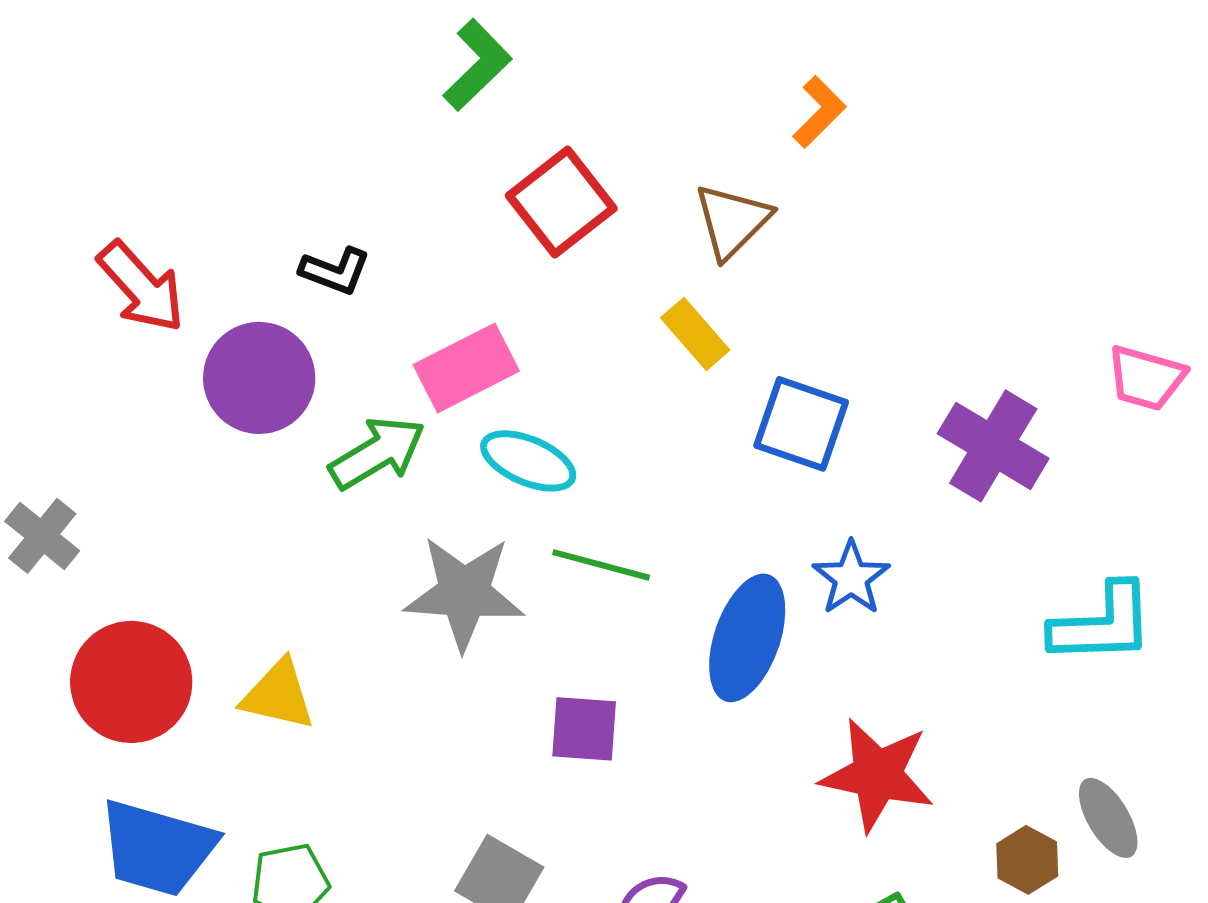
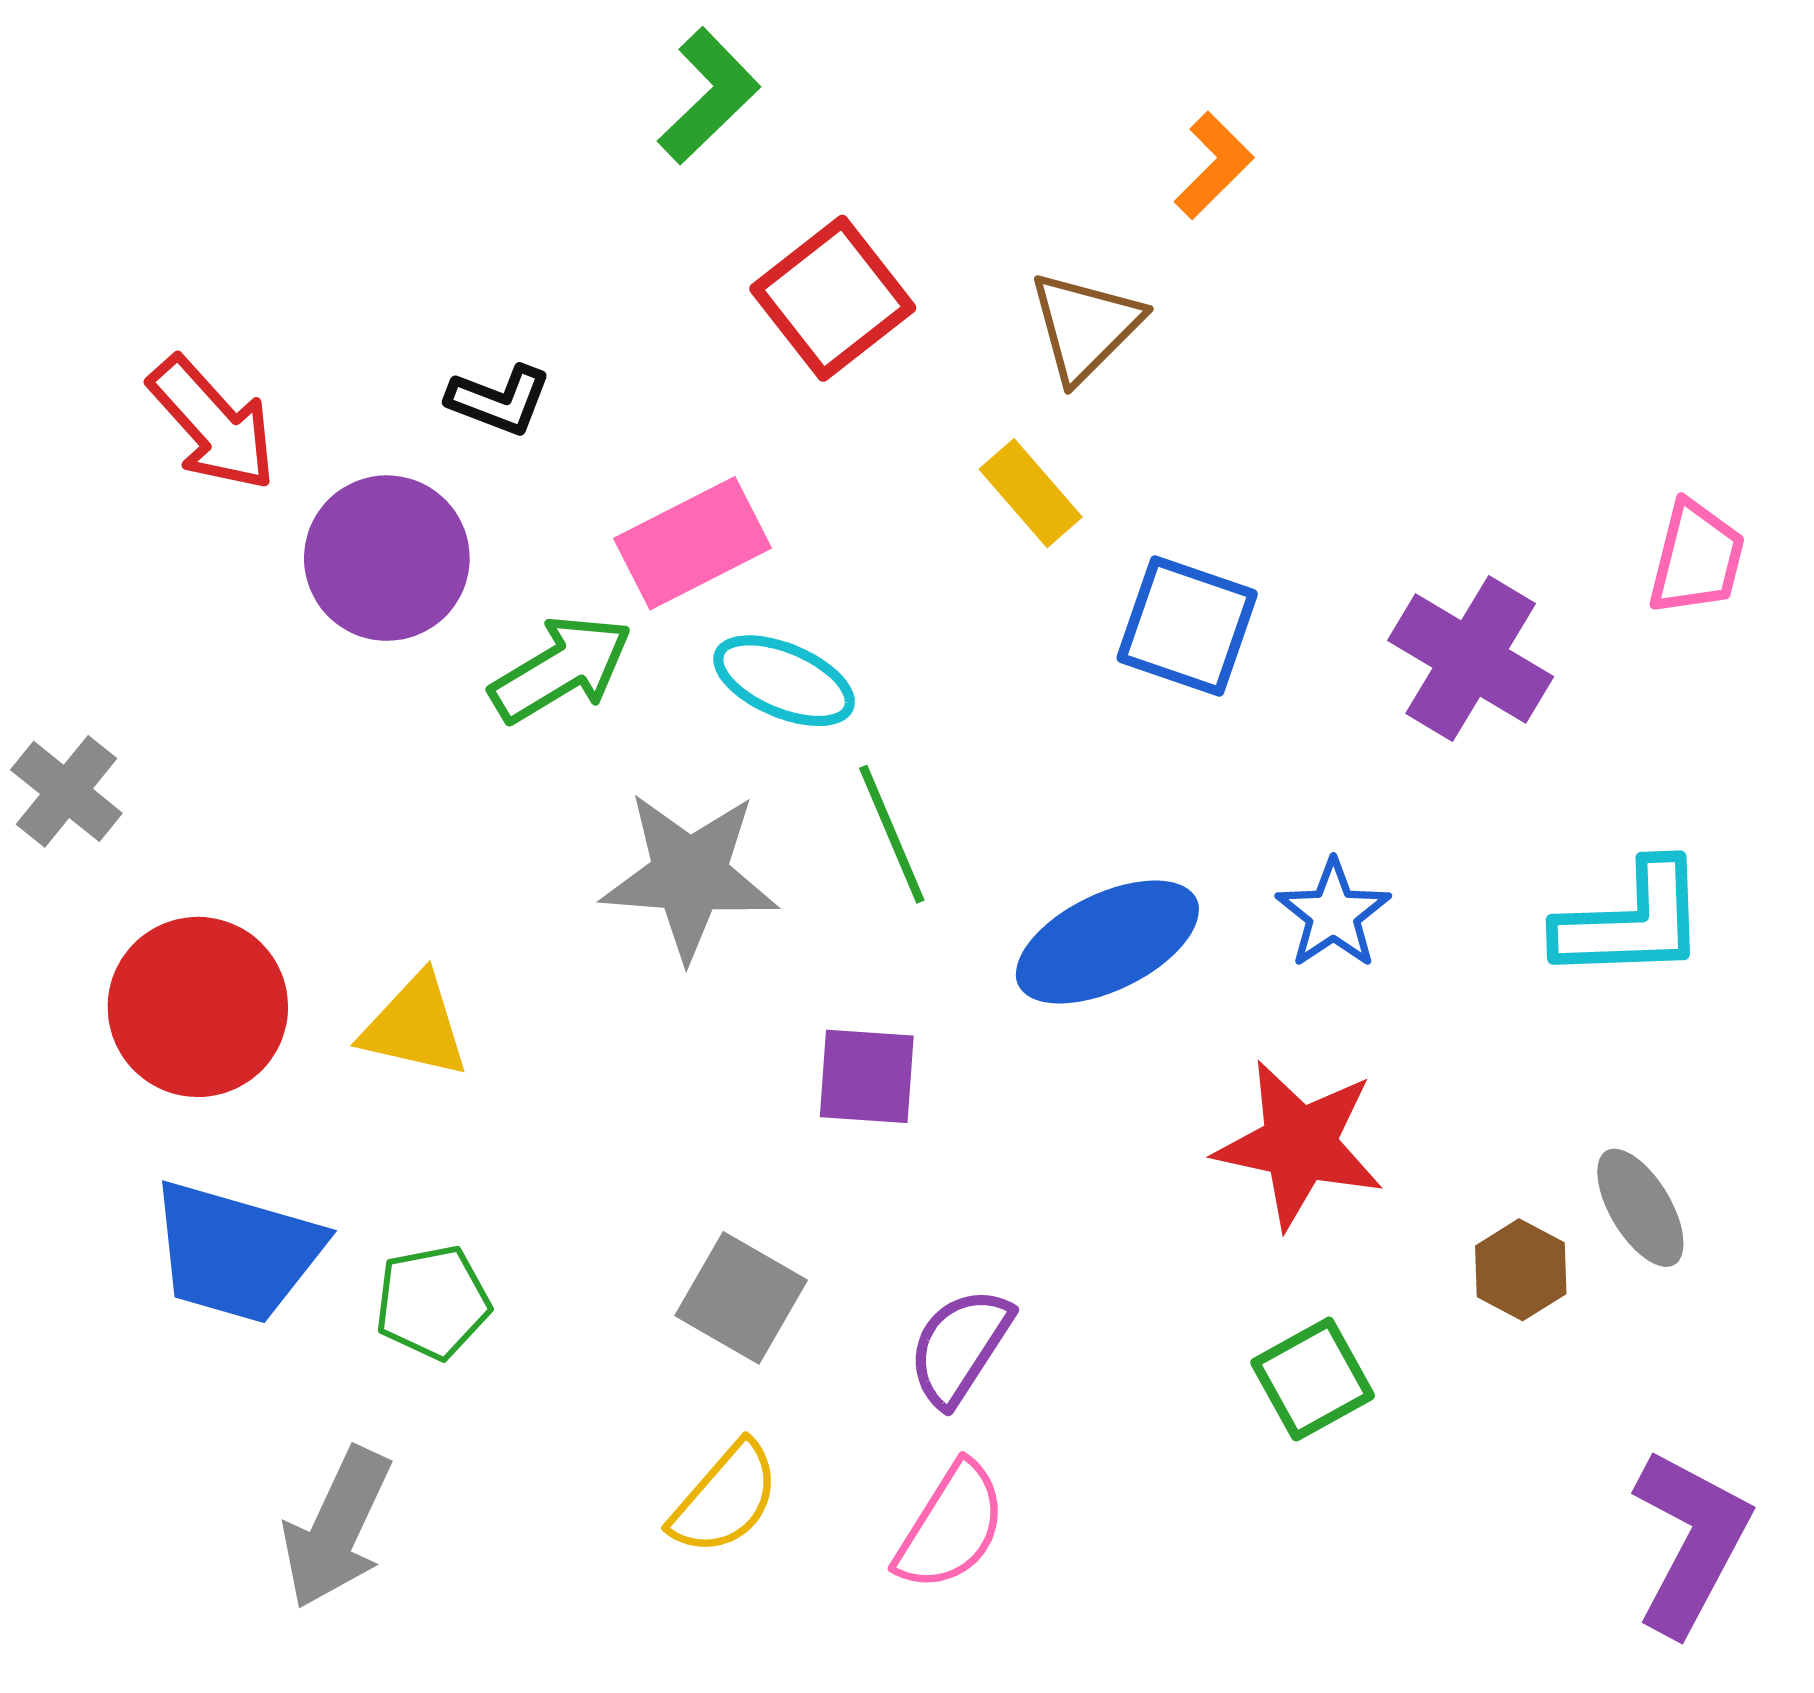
pink trapezoid: (1146, 378) -> (1696, 558), turned -92
green line: (601, 565) -> (892, 834), turned 52
blue star: (851, 578) -> (1333, 914), moved
blue ellipse: (747, 638) -> (1107, 942), turned 45

